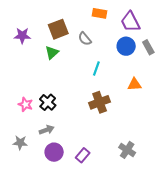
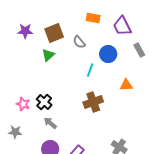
purple star: (22, 36) -> (25, 31), moved
blue circle: (126, 46) -> (108, 54), moved
gray arrow: (47, 130) -> (50, 123), moved, turned -120
gray star: (20, 143) -> (15, 132), moved

